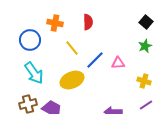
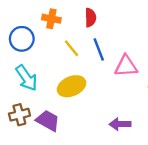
blue line: (95, 60) -> (99, 50), moved, turned -66
pink triangle: (118, 63) -> (126, 66), size x1.5

